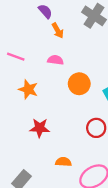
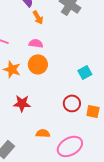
orange circle: (79, 84) -> (38, 64), moved

